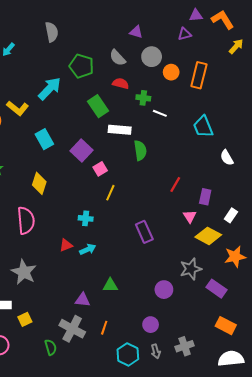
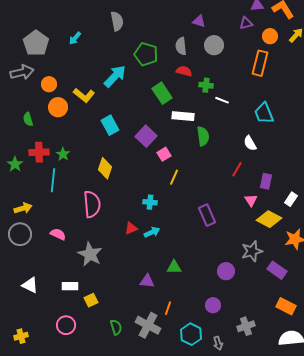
gray semicircle: (118, 58) -> (181, 46), turned 36
orange circle: (171, 72) -> (270, 36), moved
white semicircle: (227, 158) -> (250, 143), moved
gray cross: (72, 329) -> (148, 325), moved
gray arrow: (156, 351) -> (218, 343), moved

